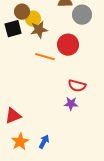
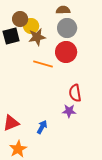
gray circle: (82, 15) -> (67, 28), moved
red semicircle: (77, 86) -> (75, 93), turned 66
blue arrow: (44, 142) -> (42, 127), moved

